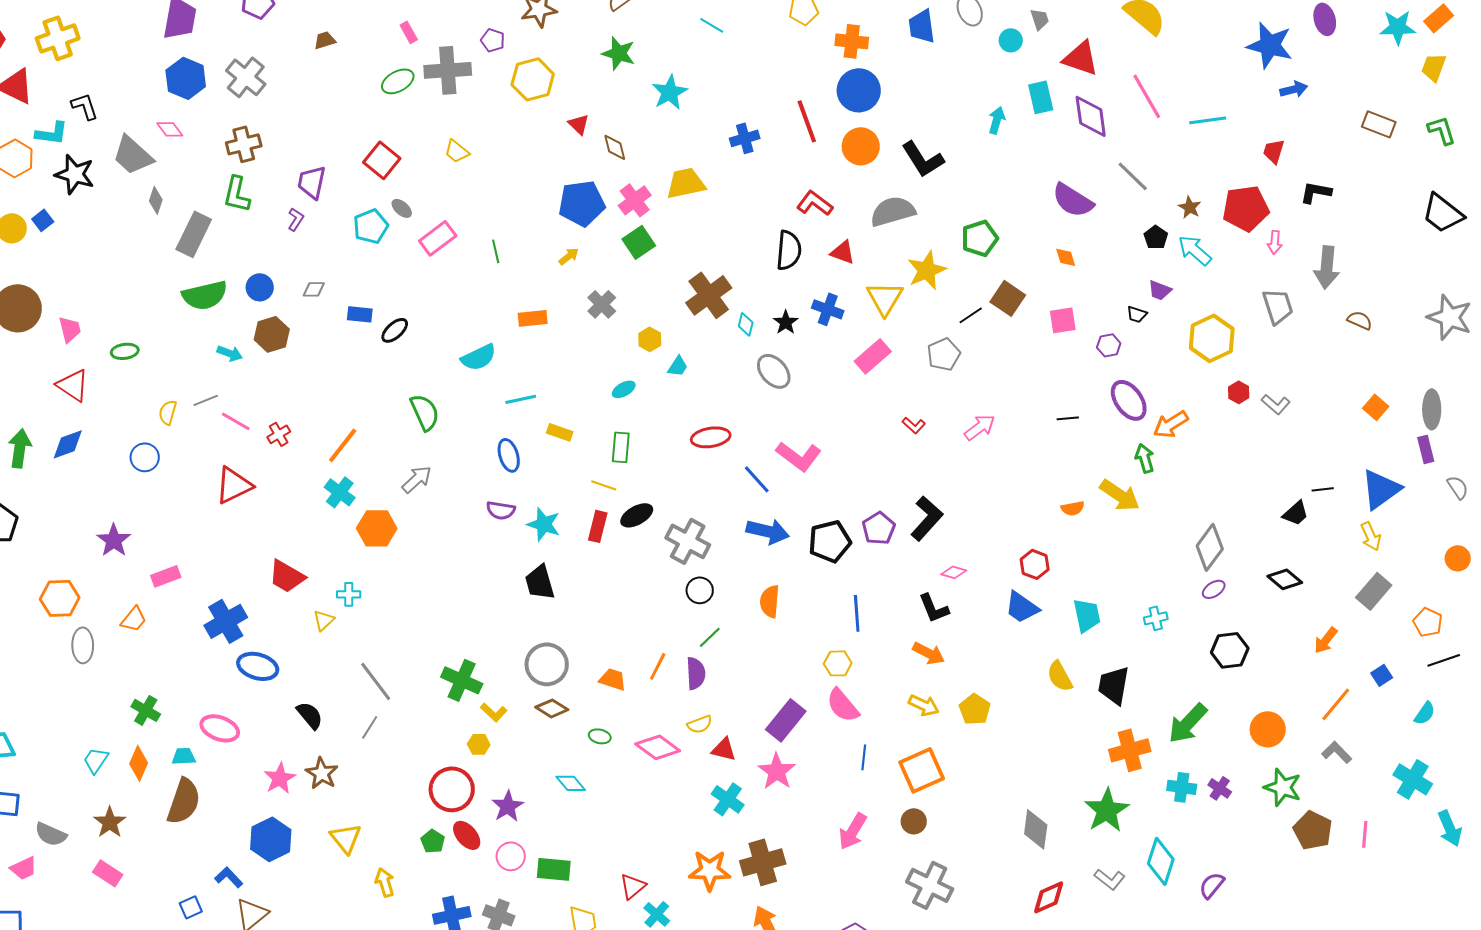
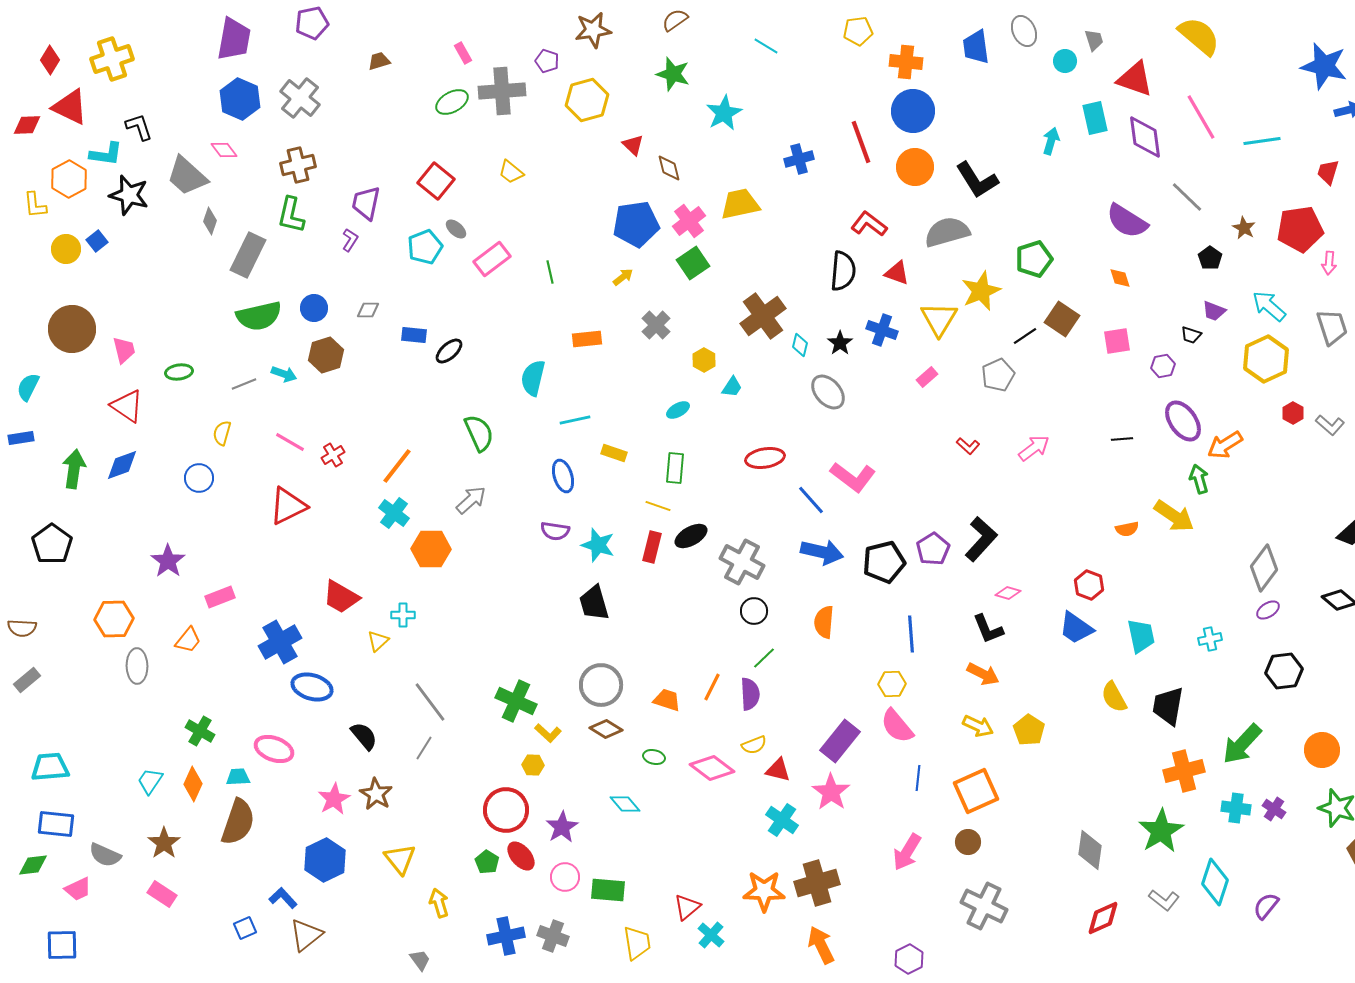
cyan arrow: (1195, 250) -> (1269, 306), moved
pink rectangle: (873, 356) -> (927, 377), size x0.6
cyan semicircle: (479, 357) -> (533, 378), turned 129
gray line: (206, 400) -> (244, 384), moved

